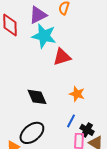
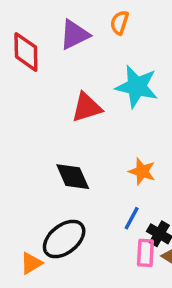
cyan star: (44, 36) -> (137, 87), moved
red triangle: (62, 57) -> (87, 107), moved

